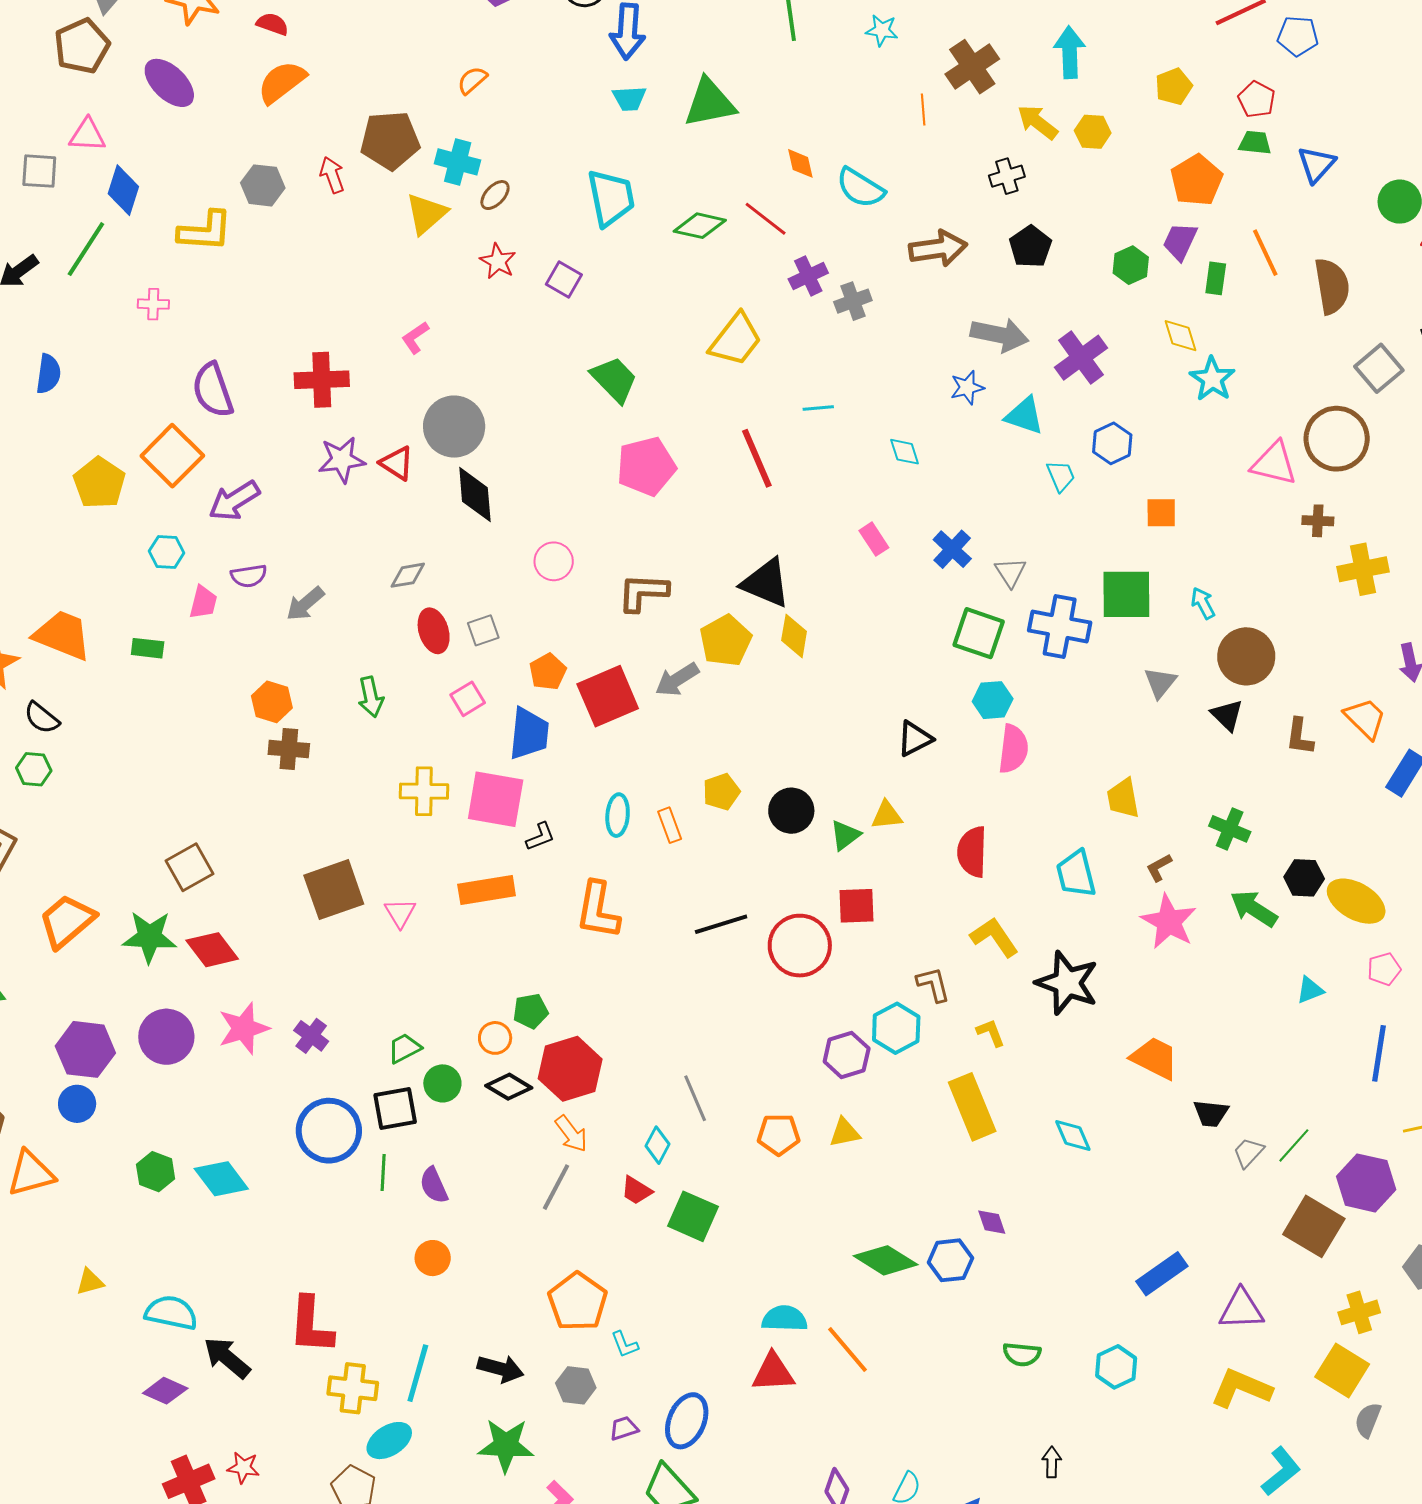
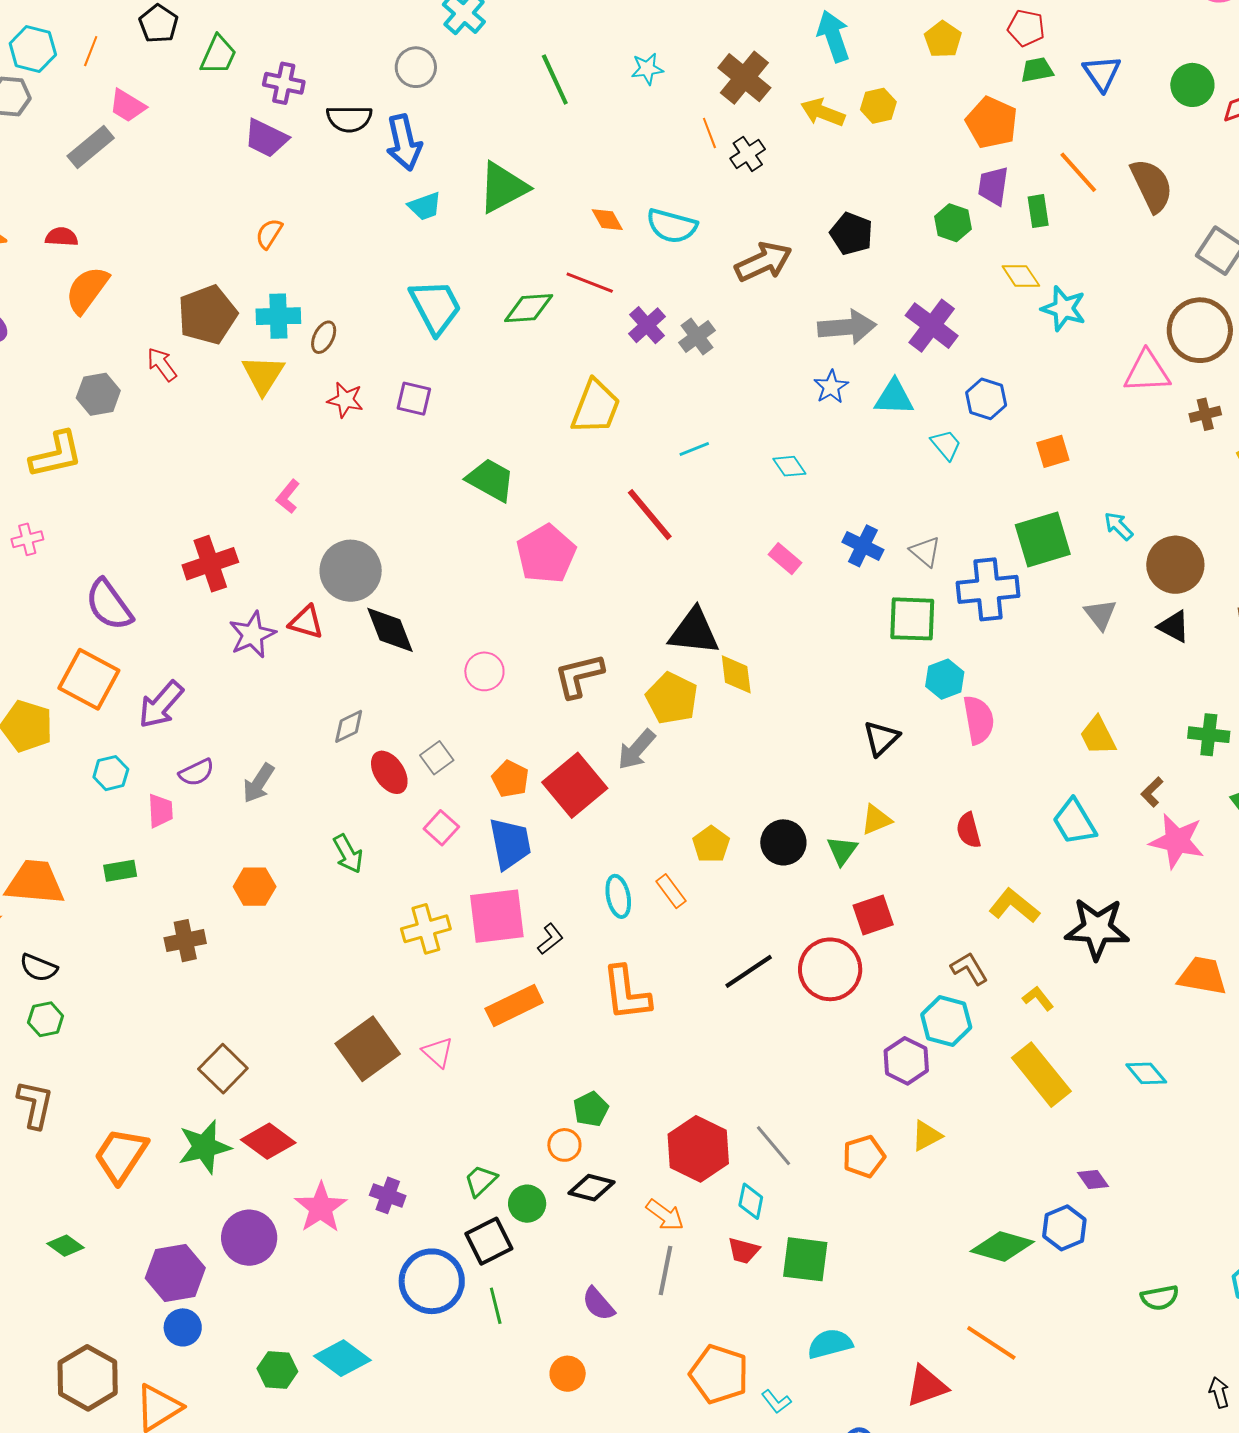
black cross: (1007, 176) -> (748, 154), moved
brown cross: (289, 749) -> (185, 941), moved
red semicircle: (972, 852) -> (969, 830), size x0.7
red hexagon: (570, 1069) -> (698, 1149), moved
purple semicircle: (434, 1185) -> (598, 1304), moved
cyan semicircle: (785, 1319) -> (830, 1344), moved

